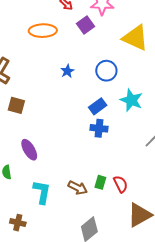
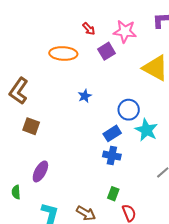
blue circle: (106, 71) -> (129, 110), moved
purple ellipse: (29, 150) -> (40, 171), turned 55
green rectangle: (100, 182) -> (113, 194), moved

